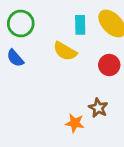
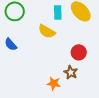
blue semicircle: (15, 58) -> (11, 44), moved
red circle: (109, 65) -> (79, 52), moved

